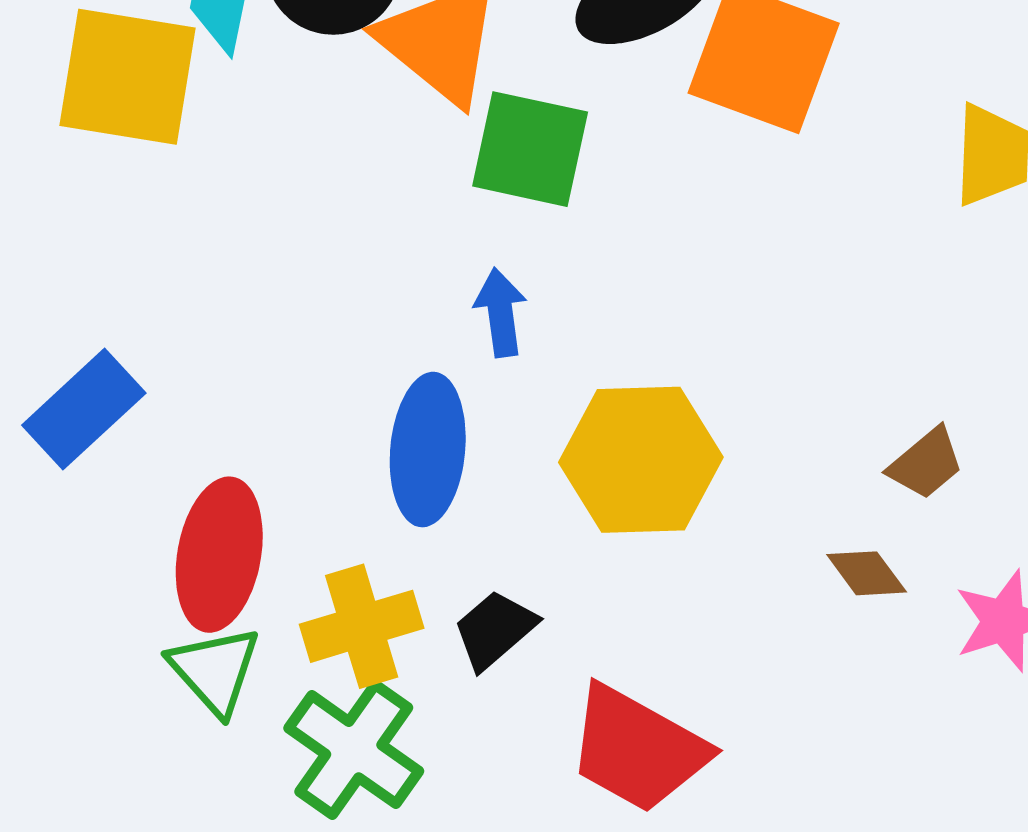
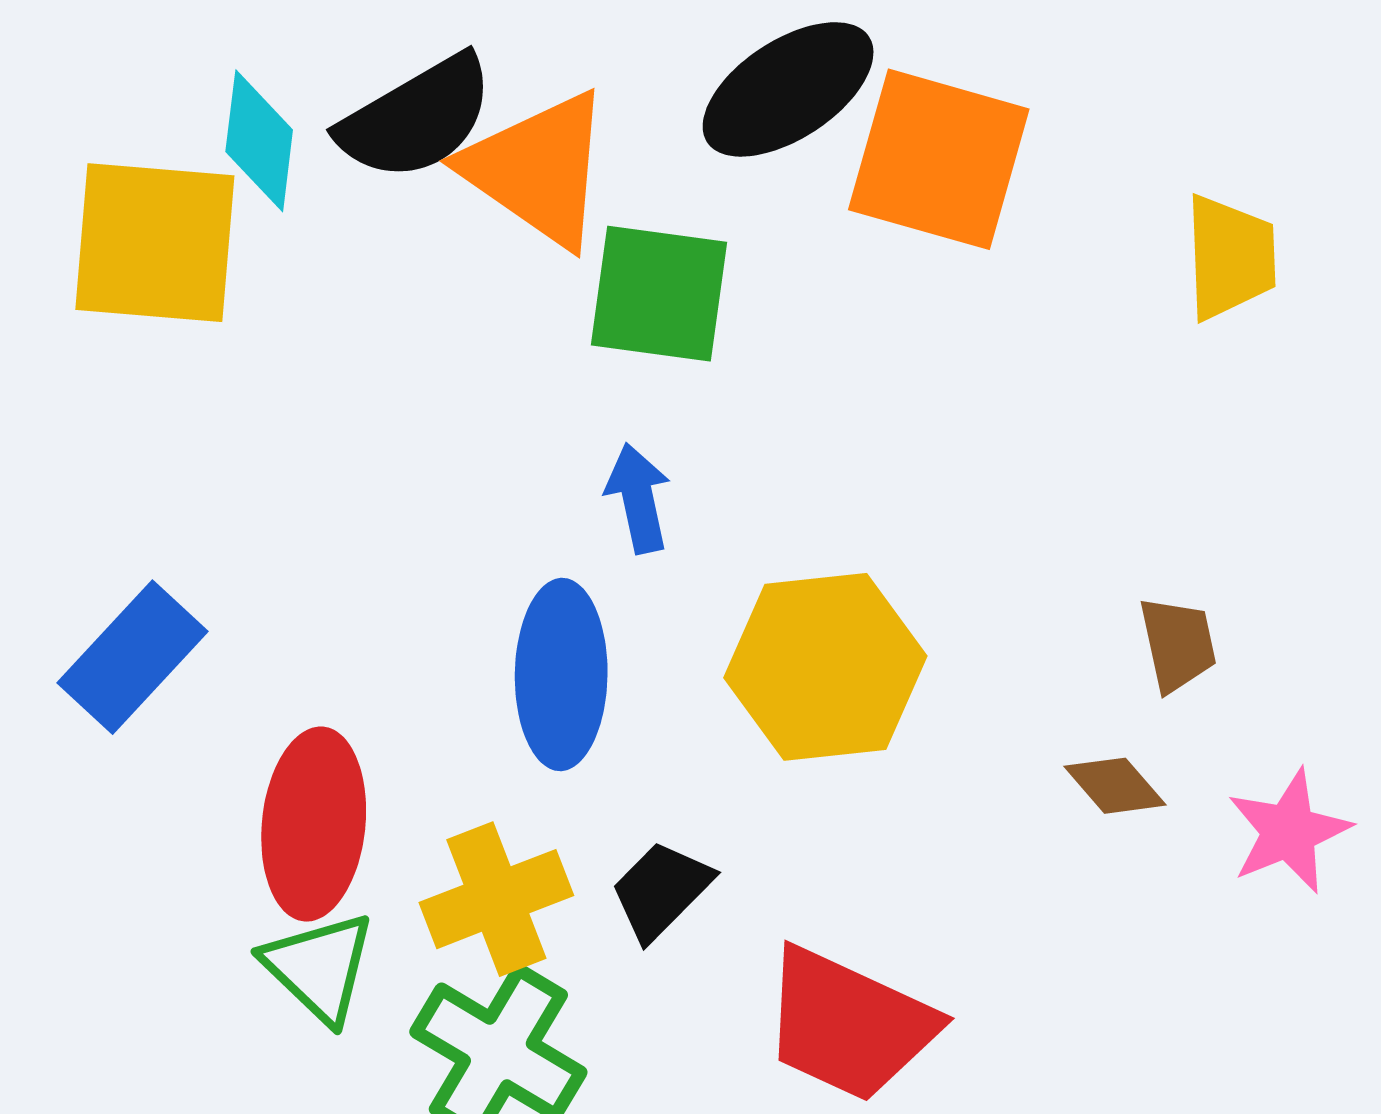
brown trapezoid: (926, 463) -> (1178, 644), turned -58

